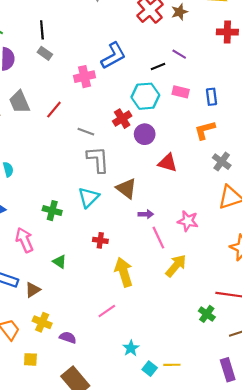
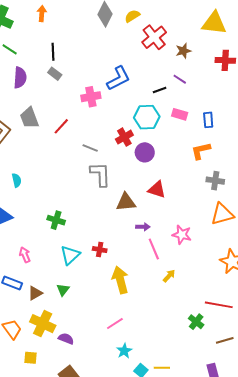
brown star: (179, 12) -> (183, 51), moved
gray cross: (222, 162) -> (215, 181), turned -30
red triangle: (168, 163) -> (157, 190), moved
brown triangle: (126, 188) -> (126, 202), turned -45
cyan triangle: (89, 197) -> (70, 255), moved
pink arrow: (24, 240) -> (25, 255), moved, size x0.7
green triangle: (60, 262) -> (63, 290), moved, turned 32
yellow arrow: (176, 266) -> (169, 276), size x0.6
pink line: (107, 311) -> (115, 324), moved
yellow cross: (42, 322) -> (43, 324), size x1.4

